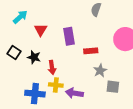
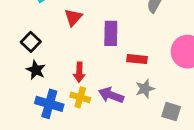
black star: (34, 57) -> (36, 70), moved
gray square: (113, 87) -> (171, 112), moved
purple arrow: (74, 93) -> (111, 95), moved

